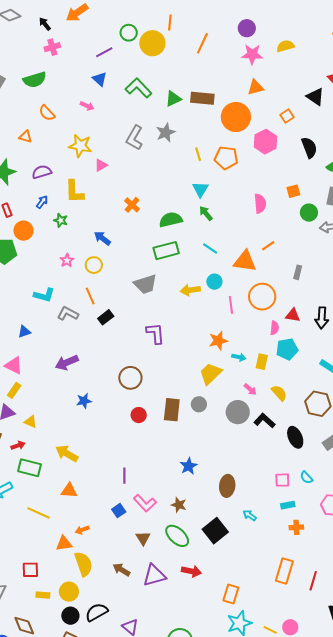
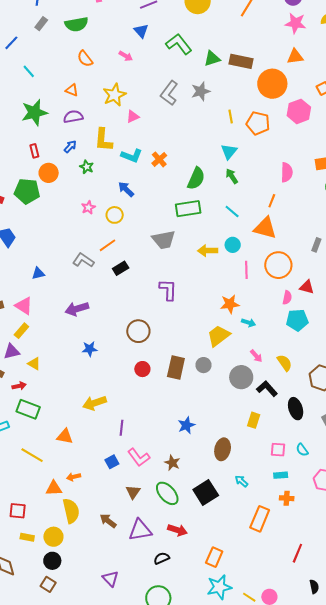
orange triangle: (25, 137) -> (72, 90), moved
yellow star: (80, 146) -> (114, 95), turned 30
green semicircle: (171, 220) -> (196, 178), turned 120
orange line: (268, 246) -> (272, 201), moved, turned -40
cyan L-shape: (44, 295) -> (132, 156), moved
orange line: (90, 296) -> (107, 245), turned 72
yellow rectangle: (262, 362) -> (254, 420), moved
yellow arrow: (67, 454) -> (95, 403), moved, turned -55
orange rectangle: (284, 571) -> (260, 519), moved
black semicircle: (97, 612) -> (162, 558), moved, size x0.7

